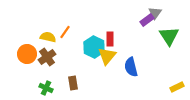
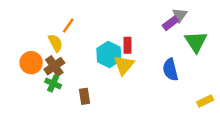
orange line: (65, 32) -> (68, 26), moved
yellow semicircle: (48, 37) -> (55, 43), turned 49
blue semicircle: (131, 67) -> (170, 70), moved
green cross: (46, 88) -> (53, 84), moved

